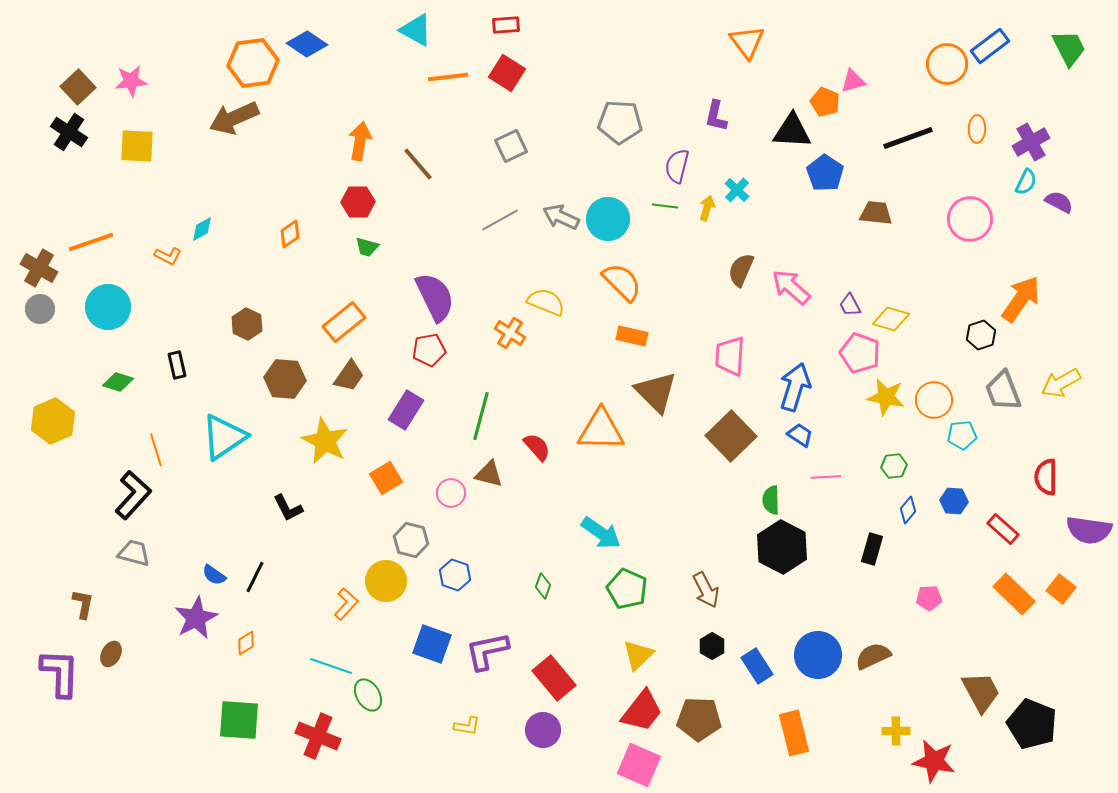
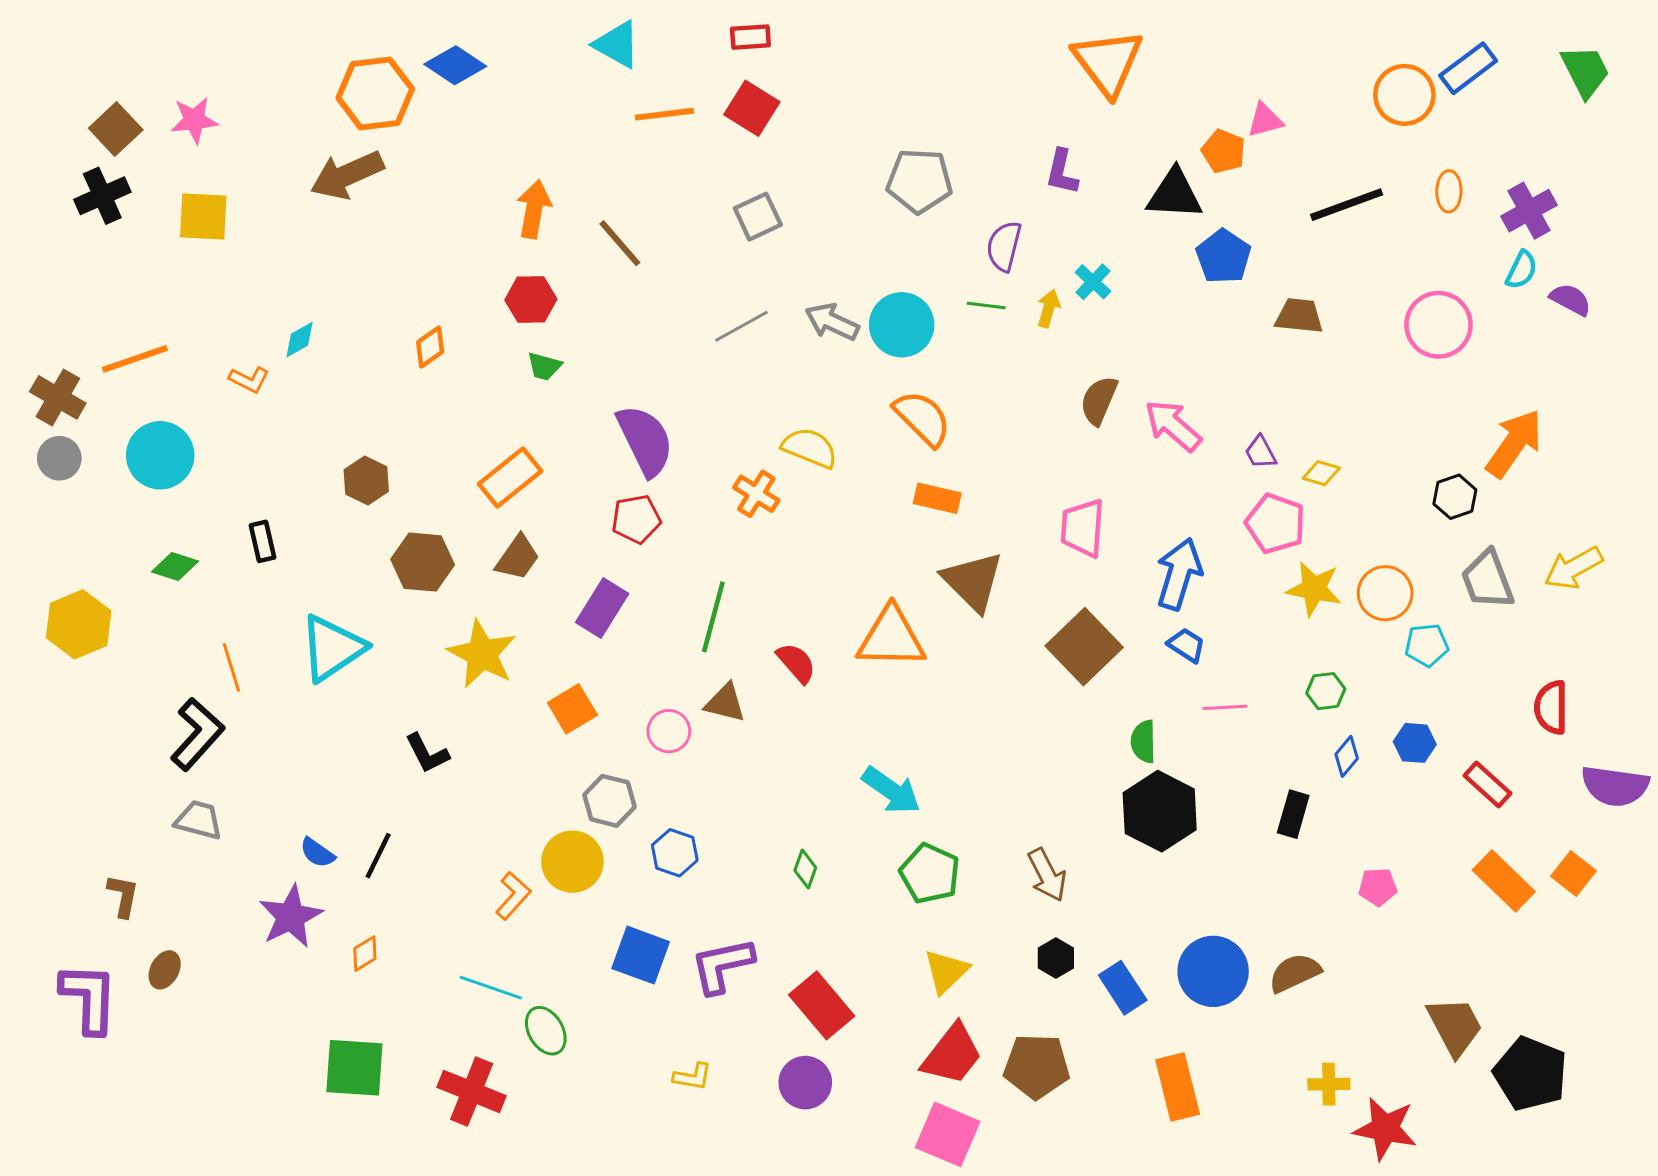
orange triangle: (747, 42) -> (1108, 62), size x1.4
black cross: (69, 132) -> (102, 196), turned 33
yellow diamond: (891, 319) -> (1321, 473), size x0.7

